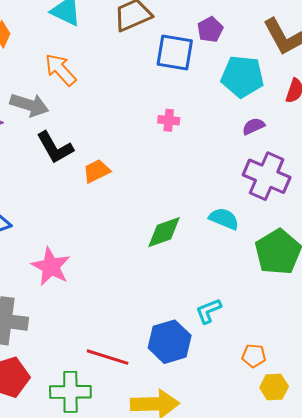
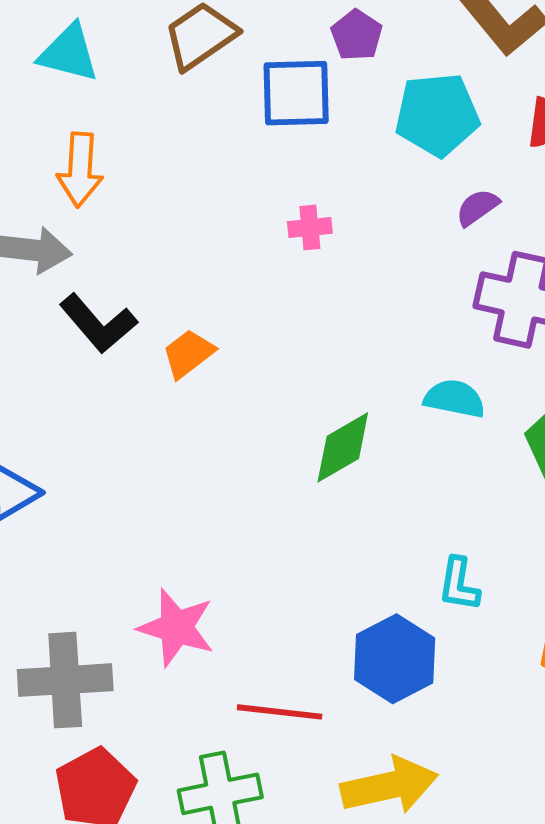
orange arrow: (61, 70) -> (80, 170), turned -123
pink star: (51, 267) -> (176, 627), moved
cyan L-shape: (208, 311) -> (459, 584), turned -48

